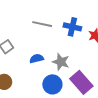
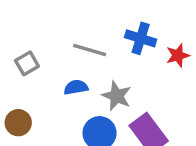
gray line: (42, 24) -> (90, 50), moved

